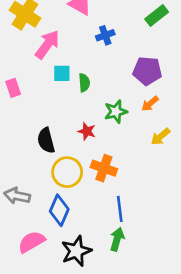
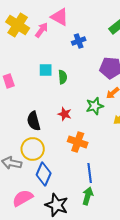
pink arrow: (47, 44) -> (42, 30), moved, size x0.7
green star: (116, 112) -> (95, 106), moved
yellow circle: (67, 172) -> (33, 149), moved
black star: (76, 251) -> (57, 205), turned -30

